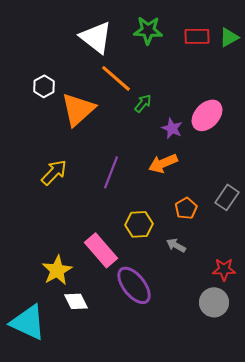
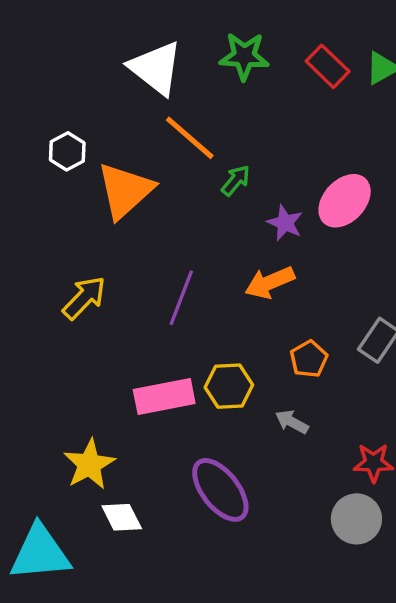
red rectangle: (197, 36) -> (328, 66), turned 45
pink rectangle: (101, 250) -> (164, 396), moved, turned -60
cyan triangle: (28, 322) -> (40, 553), turned -30

